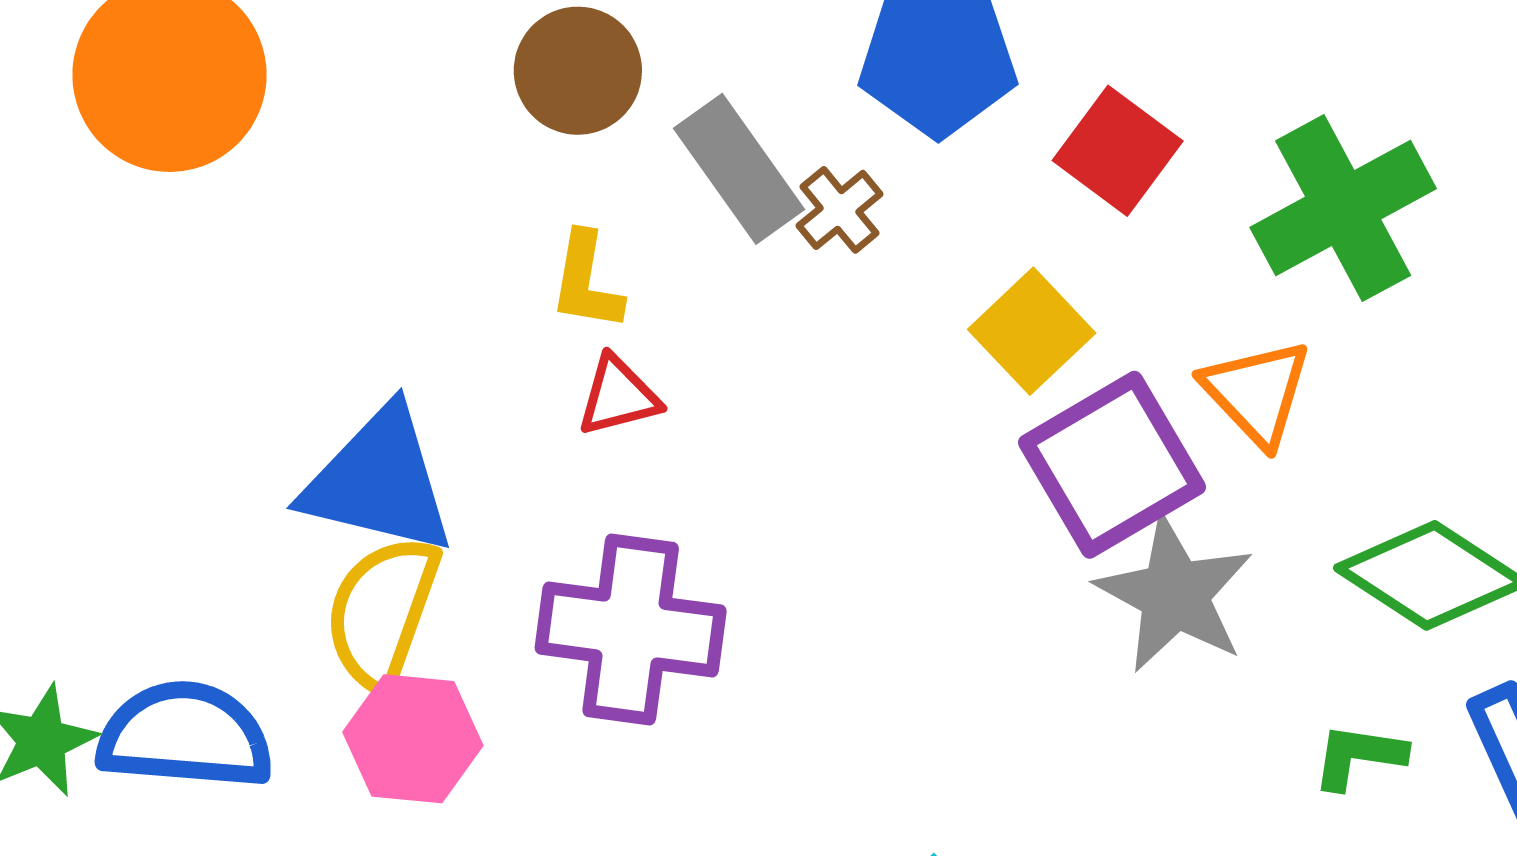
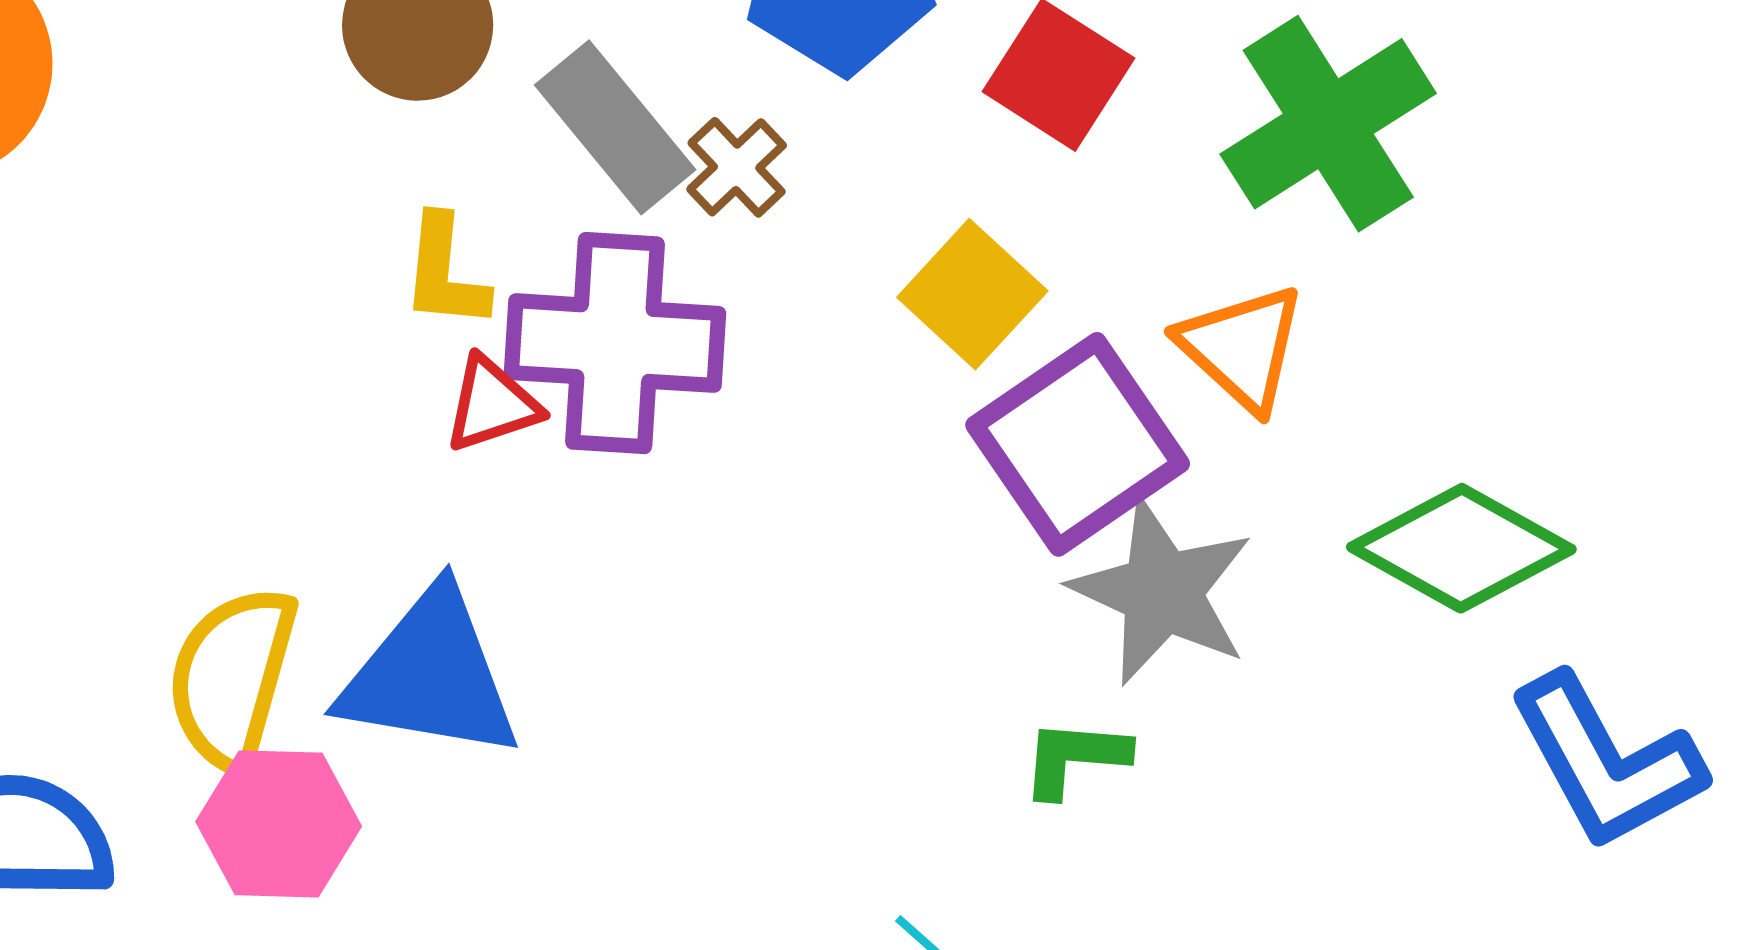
blue triangle: (379, 481) -> (430, 675), moved
purple cross: (631, 630) -> (615, 343), moved
green L-shape: (1359, 756) -> (1075, 758), moved

